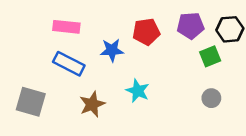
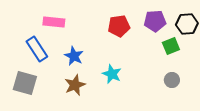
blue star: (112, 50) -> (74, 56), moved, turned 30
blue rectangle: (69, 64) -> (37, 49), moved, turned 30

